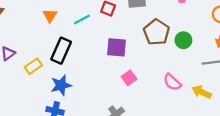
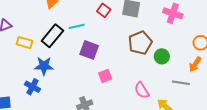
cyan line: (82, 19) -> (77, 26), moved
purple square: (116, 47) -> (89, 50), moved
yellow rectangle: (33, 66) -> (24, 43), turned 35

